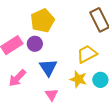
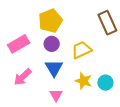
purple circle: (35, 44) -> (52, 44), moved
yellow trapezoid: (87, 54) -> (81, 50), moved

